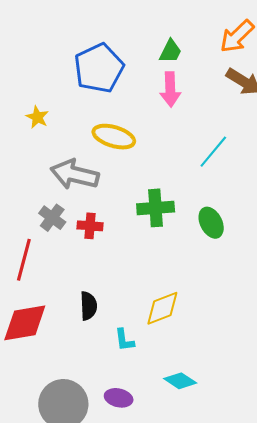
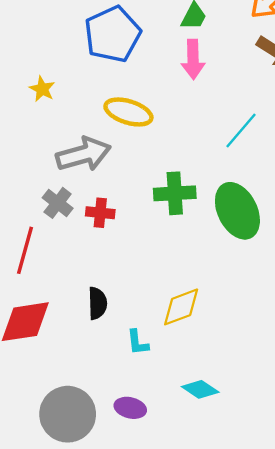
gray arrow: (75, 174) -> (84, 154), turned 150
green ellipse: (211, 223) -> (237, 211), size x1.6

